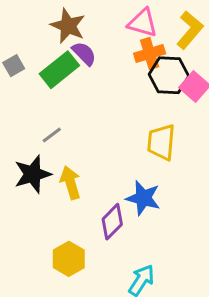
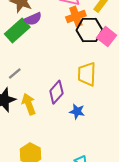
purple semicircle: (84, 54) -> (33, 19), turned 114
blue star: (143, 198) -> (77, 111), size x0.7
purple diamond: (112, 222) -> (56, 92), moved

